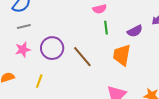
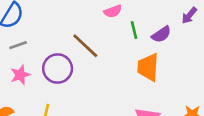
green line: (106, 28) -> (134, 30), moved
brown line: (82, 57) -> (85, 46), moved

